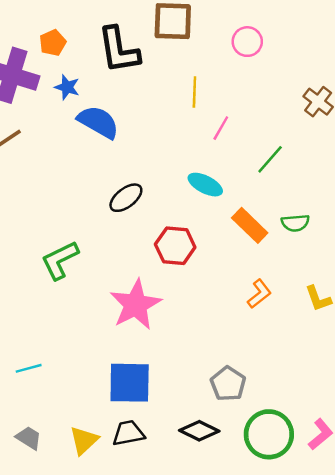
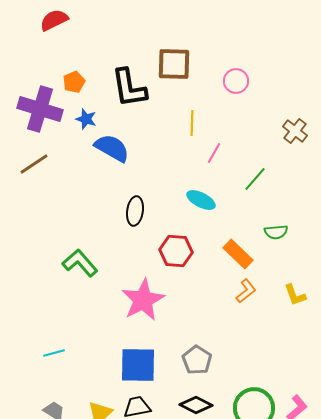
black ellipse: (126, 198) -> (135, 211), turned -44
orange rectangle: (250, 225) -> (238, 254), moved
green L-shape: (60, 260) -> (80, 263), turned 75
gray pentagon: (228, 384) -> (197, 360), moved

